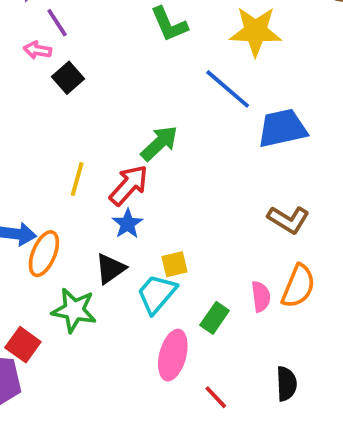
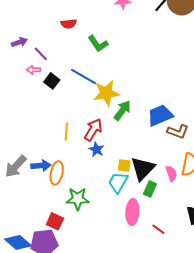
yellow star: (256, 31) -> (106, 93), moved
blue line: (228, 89) -> (83, 76), moved
blue trapezoid: (282, 128) -> (160, 115), moved
green arrow: (159, 143) -> (122, 110), moved
yellow square: (174, 264) -> (124, 166), turned 32
black triangle: (110, 269) -> (143, 169), moved, size x1.5

